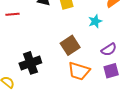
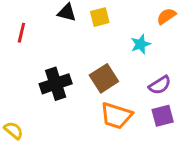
red line: (12, 14) -> (21, 33), turned -72
black cross: (30, 63) -> (56, 84), moved

